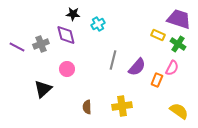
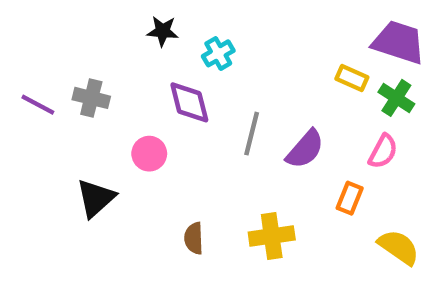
purple diamond: (66, 35) -> (189, 102), moved
gray cross: (41, 44) -> (91, 98), turned 35
orange rectangle: (157, 80) -> (350, 198), moved

